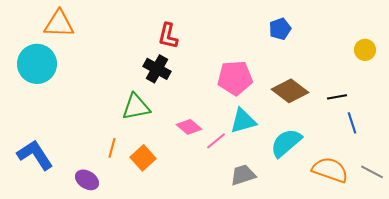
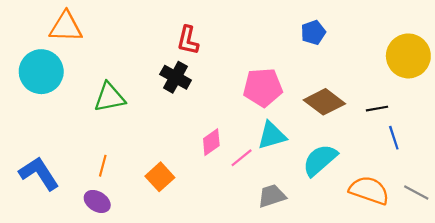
yellow circle: (365, 50) -> (408, 56), size x1.8
green triangle: (136, 107) -> (109, 97), moved
pink diamond: (189, 127) -> (211, 142), turned -75
orange line: (112, 148) -> (103, 166), moved

